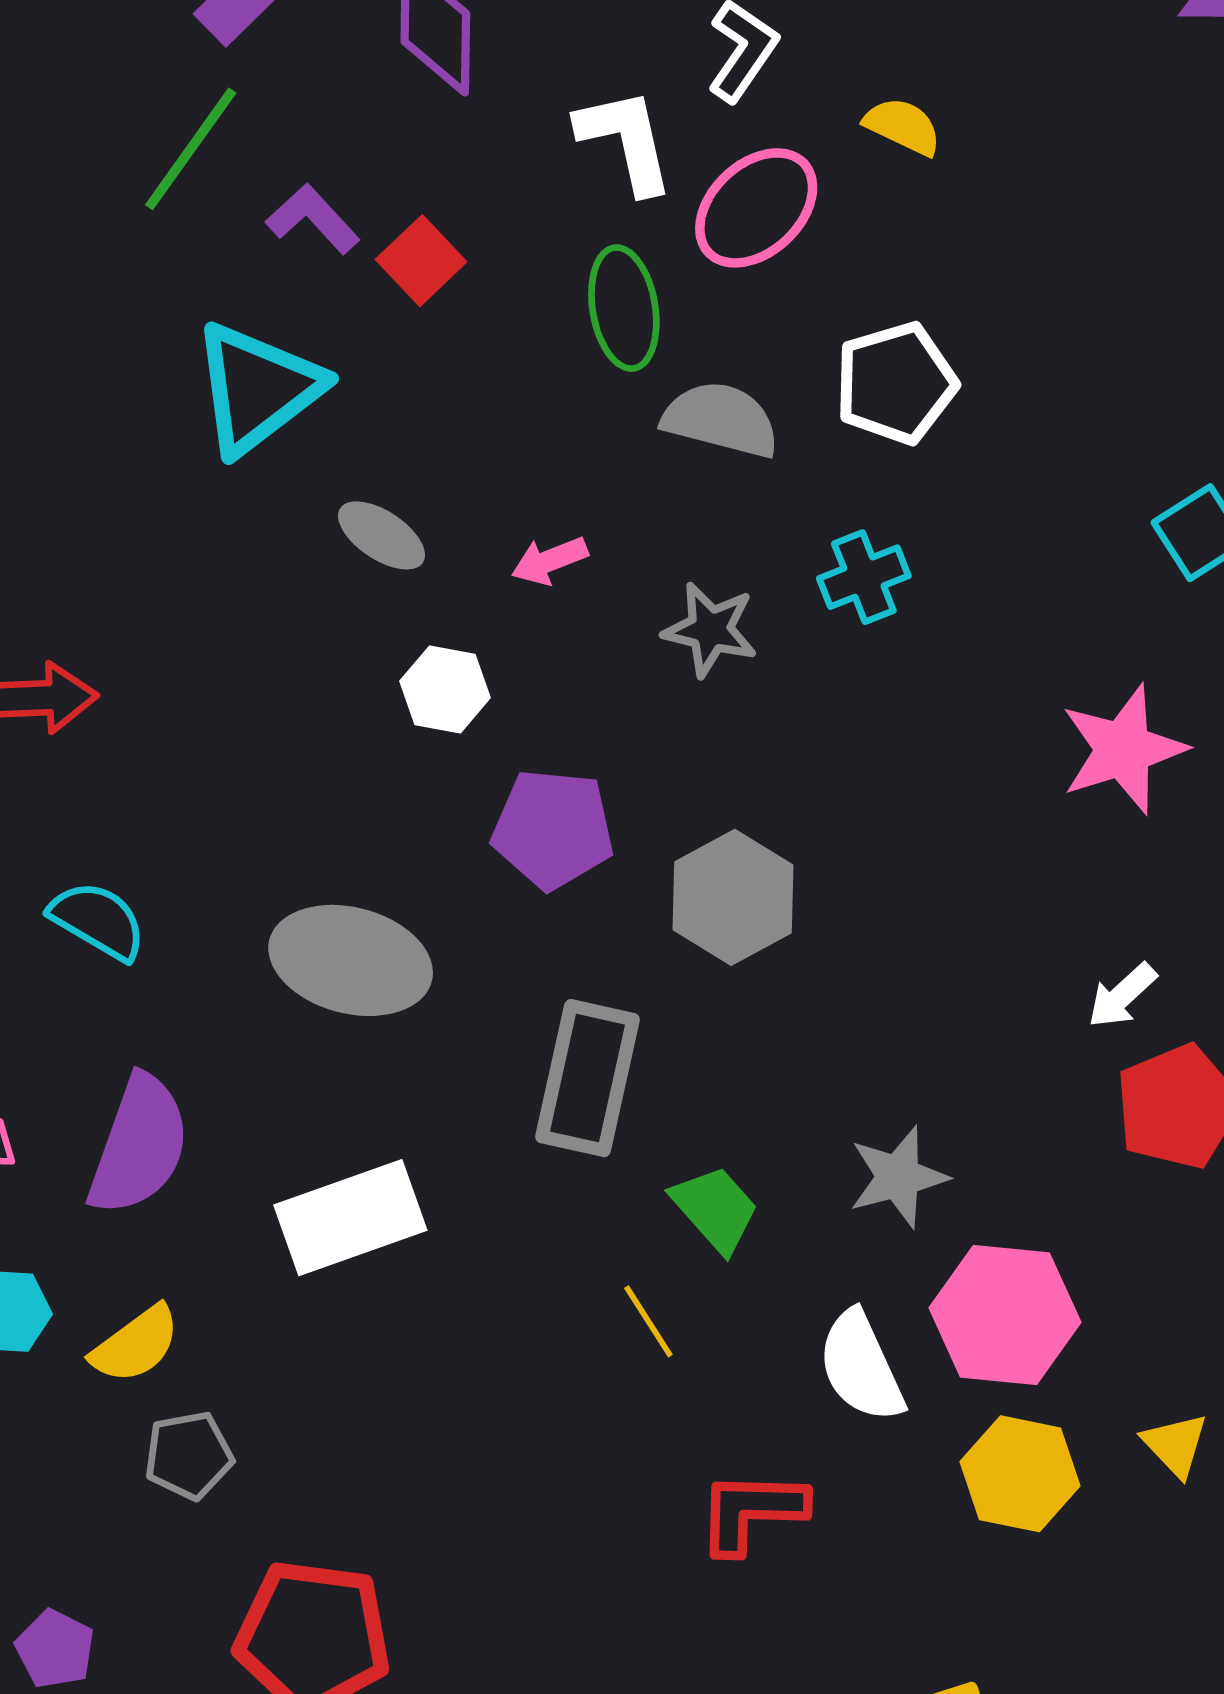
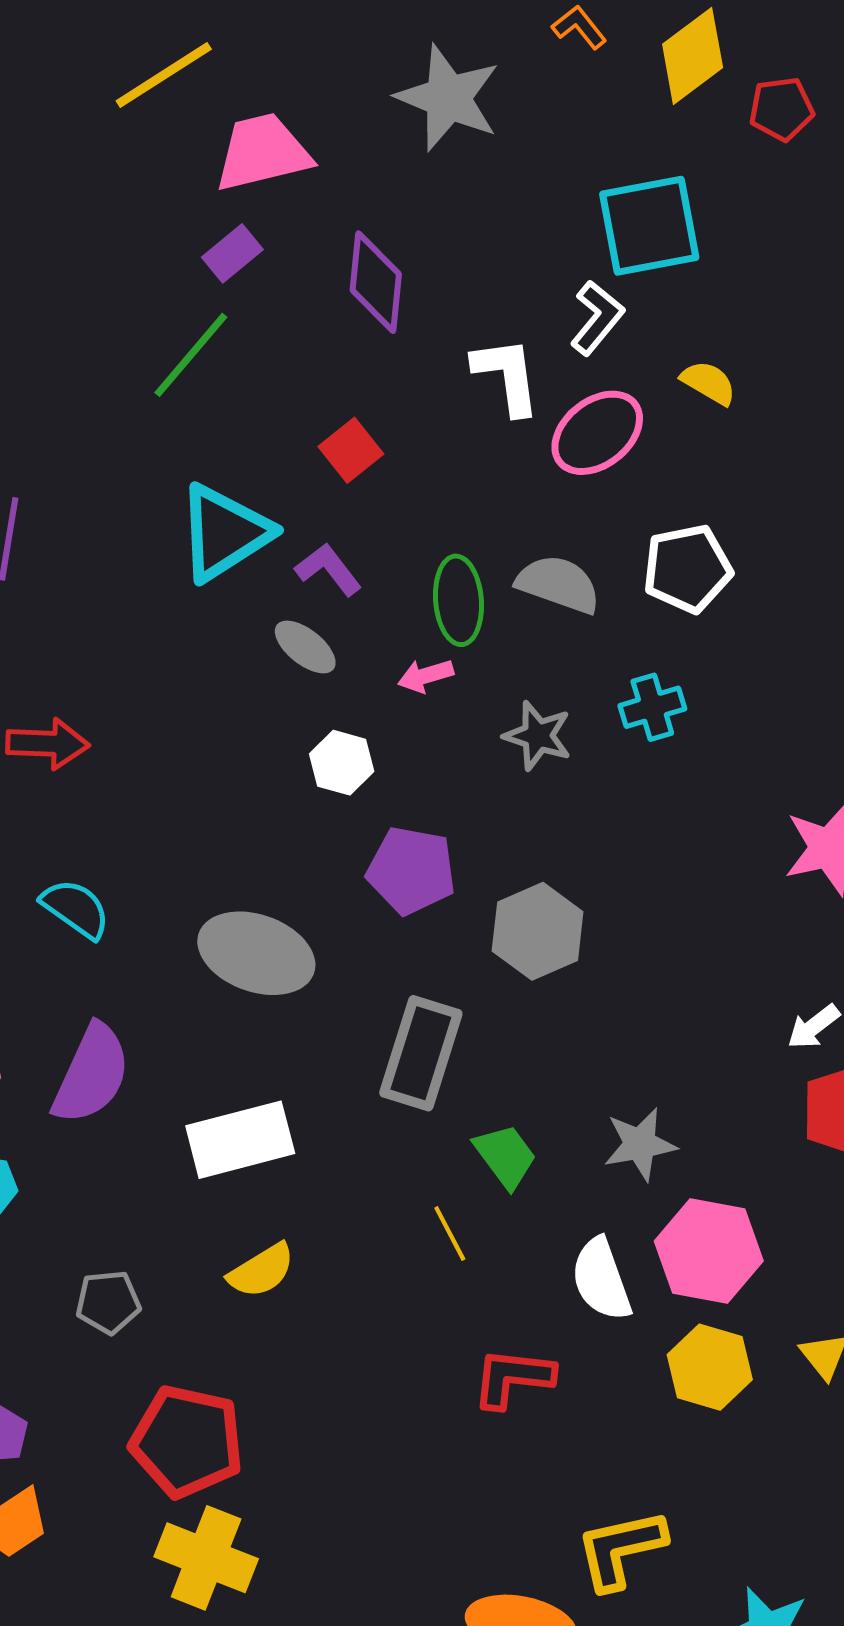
purple L-shape: (313, 219) -> (328, 569), moved
green ellipse: (624, 308) -> (458, 600), moved
yellow semicircle: (136, 1344) -> (262, 1271), moved

